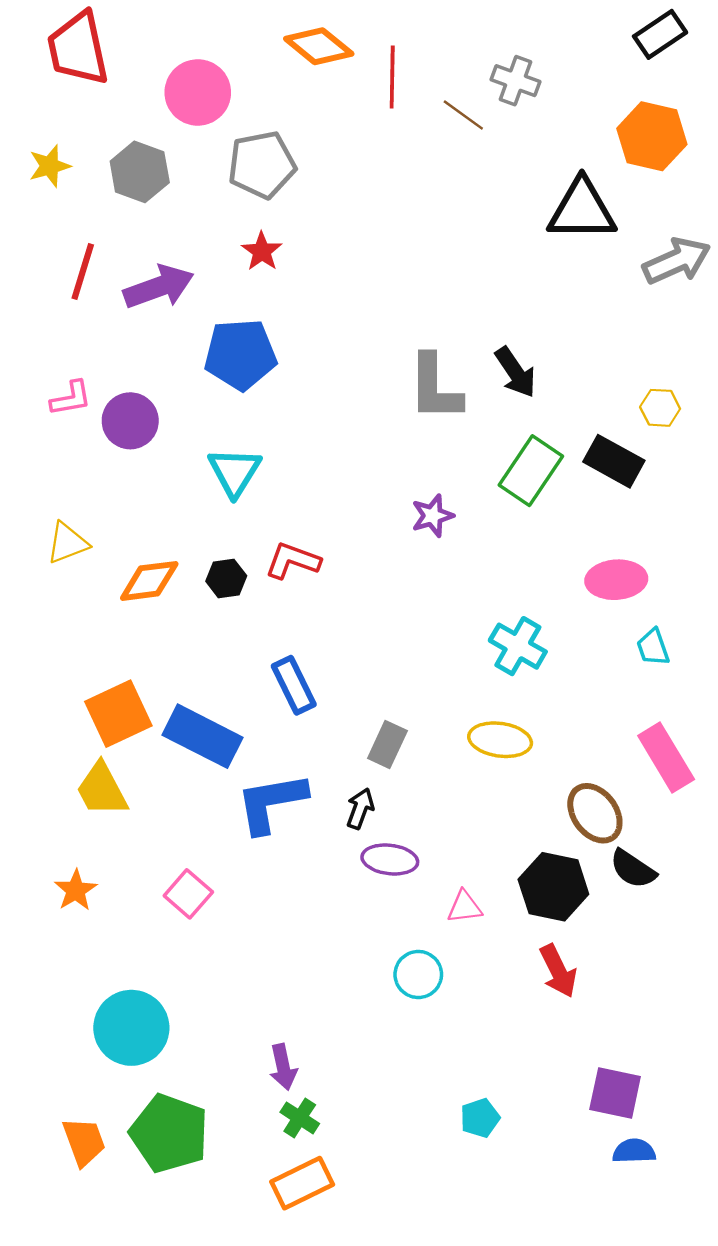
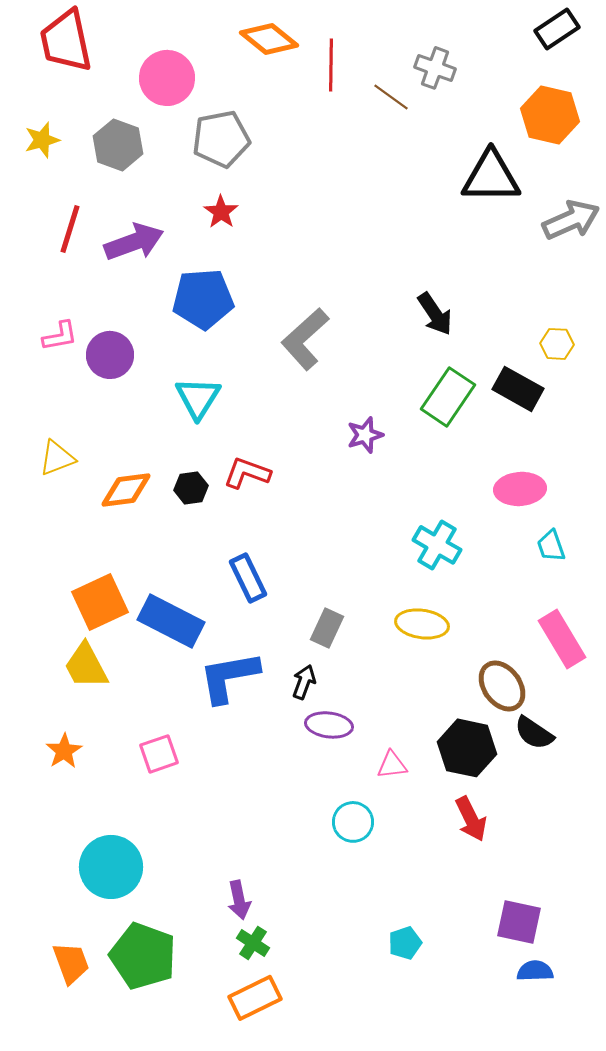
gray L-shape: (435, 388) -> (305, 339), moved, turned 48
pink square: (188, 894) -> (159, 754), turned 30

